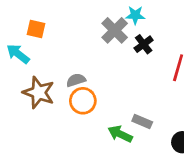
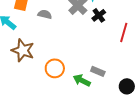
gray semicircle: (76, 80) -> (45, 14), moved, turned 32
orange circle: (83, 101) -> (55, 68), moved

